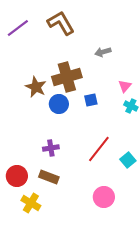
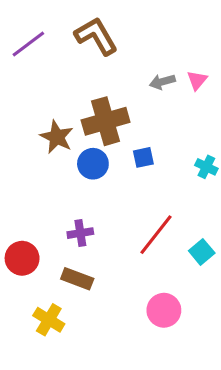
pink triangle: (125, 86) -> (197, 80), moved
red circle: (17, 176) -> (22, 258), moved

